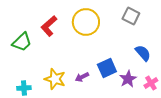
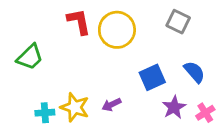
red L-shape: (49, 26) -> (79, 22), moved, turned 120
blue square: (107, 68) -> (152, 77), moved
cyan cross: (24, 88) -> (45, 113), moved

